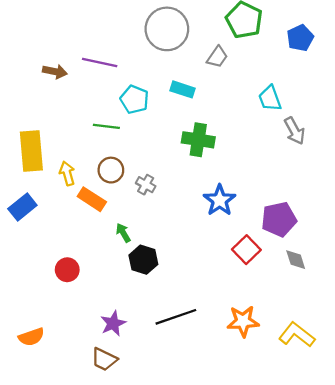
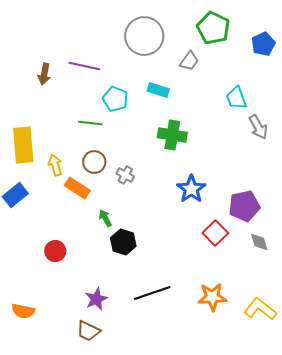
brown arrow: (55, 71) -> (44, 74), turned 90
orange semicircle: (31, 337) -> (23, 311), turned 30

